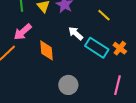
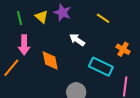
pink arrow: (23, 32) -> (24, 45), turned -42
cyan rectangle: (97, 48) -> (101, 67), moved

